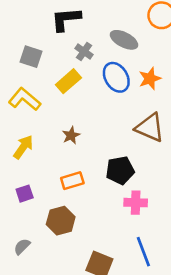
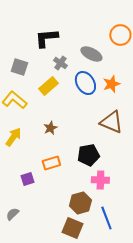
purple square: (25, 194) -> (27, 179), moved
brown hexagon: (61, 221) -> (80, 203), moved

